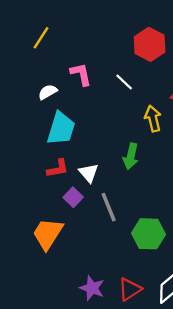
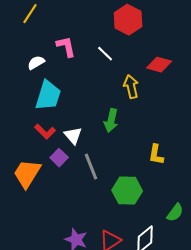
red L-shape: (58, 168) -> (45, 132), turned 55
orange trapezoid: (48, 234) -> (27, 174), moved

